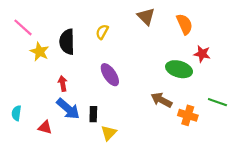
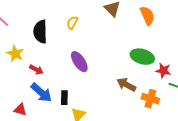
yellow star: (40, 52) -> (15, 54), moved
red star: (202, 54) -> (163, 71), moved
red arrow: (63, 83) -> (36, 70), turned 128

